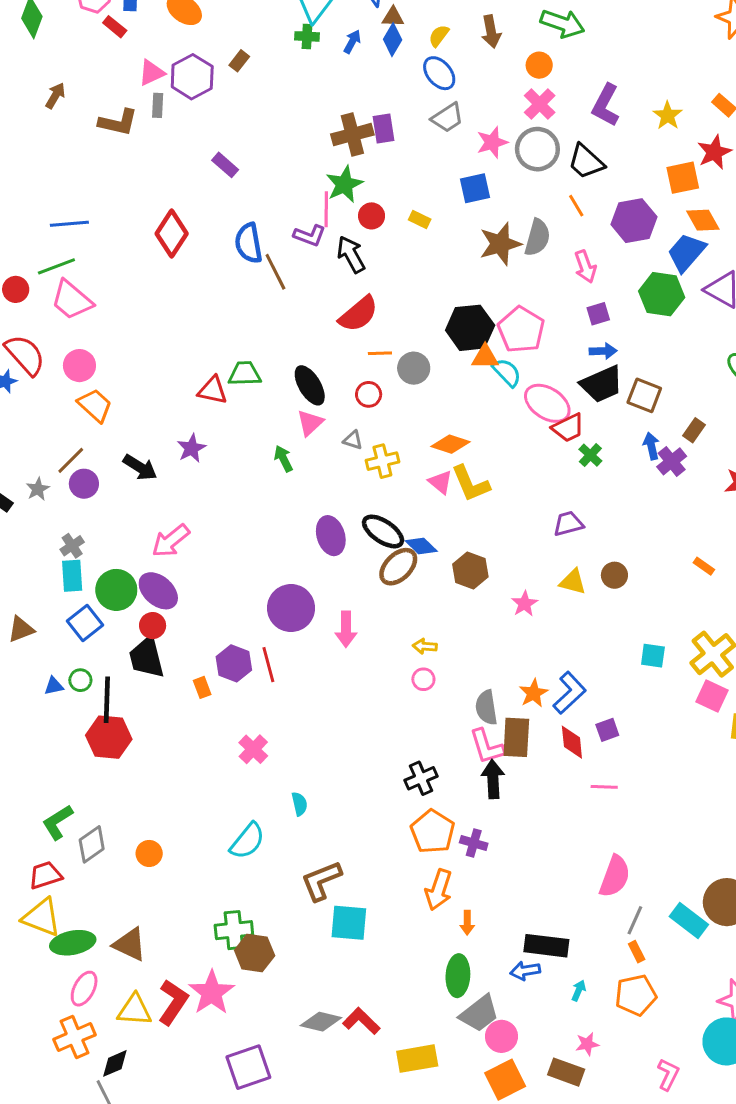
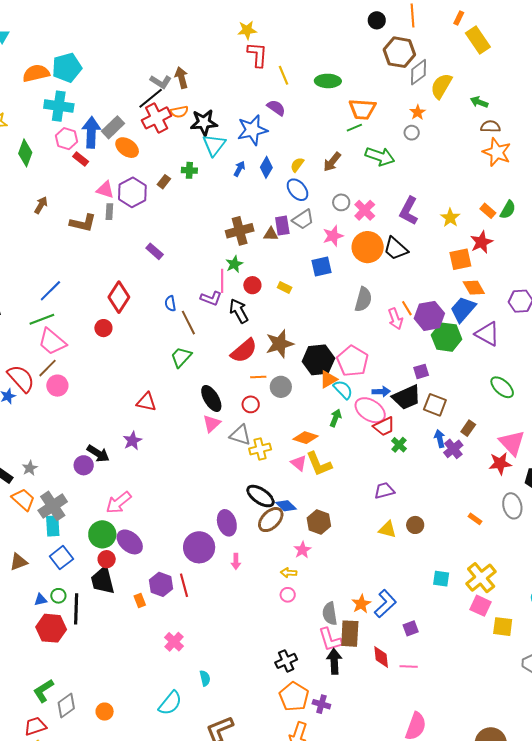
brown triangle: (393, 17) -> (271, 234), moved
brown arrow: (491, 32) -> (332, 162), turned 50
green cross: (307, 36) -> (189, 170), moved
orange circle: (539, 65) -> (368, 247), moved, size x1.8
pink triangle: (152, 73) -> (105, 190), turned 42
purple rectangle: (384, 128) -> (282, 226), moved
gray circle: (537, 149) -> (341, 202), moved, size x0.6
green star: (344, 184) -> (234, 264), size x0.7
orange line: (576, 206) -> (407, 308), moved
purple hexagon: (634, 221) -> (429, 316), moved
blue line: (69, 224) -> (50, 291), turned -40
blue semicircle: (249, 243) -> (170, 304), size x0.6
brown star: (500, 244) -> (280, 344), moved
red circle: (16, 289) -> (103, 328), moved
purple square: (598, 314) -> (421, 371), moved
blue arrow: (603, 351) -> (381, 392), moved
orange triangle: (485, 357) -> (328, 379), turned -30
green trapezoid: (245, 374) -> (181, 357), moved, turned -45
orange trapezoid: (95, 405) -> (23, 499), moved
gray triangle: (353, 440) -> (240, 435), size x1.6
green arrow: (283, 459) -> (336, 418), moved, turned 48
brown line: (71, 460) -> (47, 368), moved
purple circle: (84, 484) -> (84, 465), moved
purple ellipse: (331, 536) -> (227, 523), moved
gray cross: (72, 546) -> (53, 506), size x1.8
green circle: (116, 590) -> (102, 534), moved
purple ellipse: (158, 591) -> (130, 542), moved
pink star: (525, 604) -> (302, 550), moved
pink arrow: (346, 629) -> (236, 561), size x0.7
red hexagon: (109, 737) -> (51, 628), moved
red diamond: (572, 742) -> (381, 657), moved

